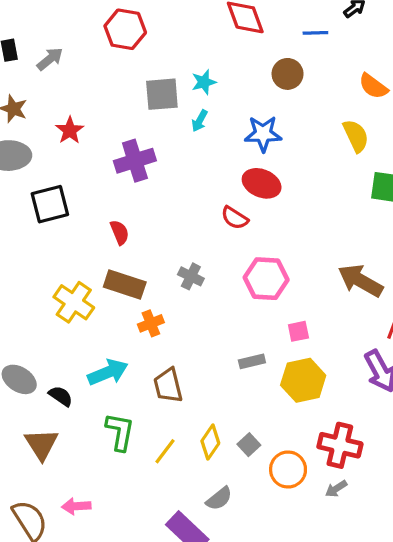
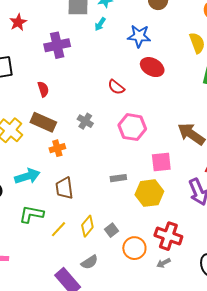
red ellipse: (262, 183) -> (152, 67), moved
pink square: (298, 331) -> (161, 162), moved, size x1.5
green L-shape: (120, 432) -> (31, 214), turned -95

